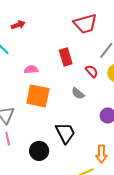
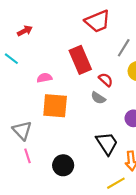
red rectangle: (66, 57) -> (80, 60), size x1.4
red semicircle: (92, 71) -> (106, 80), moved
black trapezoid: (65, 133) -> (107, 143), moved

